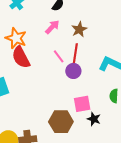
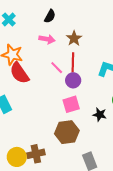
pink arrow: (52, 27) -> (47, 39), turned 63
pink square: (82, 104) -> (71, 104), moved
black star: (94, 119) -> (100, 115), moved

